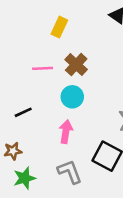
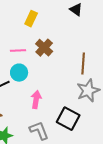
cyan circle: (72, 97) -> (19, 73), moved

